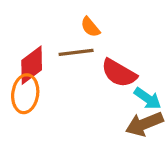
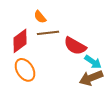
orange semicircle: (90, 27) -> (40, 17), moved
orange ellipse: (25, 94) -> (25, 70), moved, turned -40

